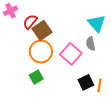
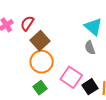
red semicircle: (30, 22) -> (27, 23), moved
pink square: (71, 54) -> (71, 77), moved

